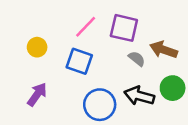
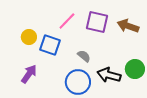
brown arrow: (164, 50) -> (128, 26), moved
gray semicircle: (137, 59) -> (84, 56), moved
blue square: (79, 61) -> (50, 45), moved

